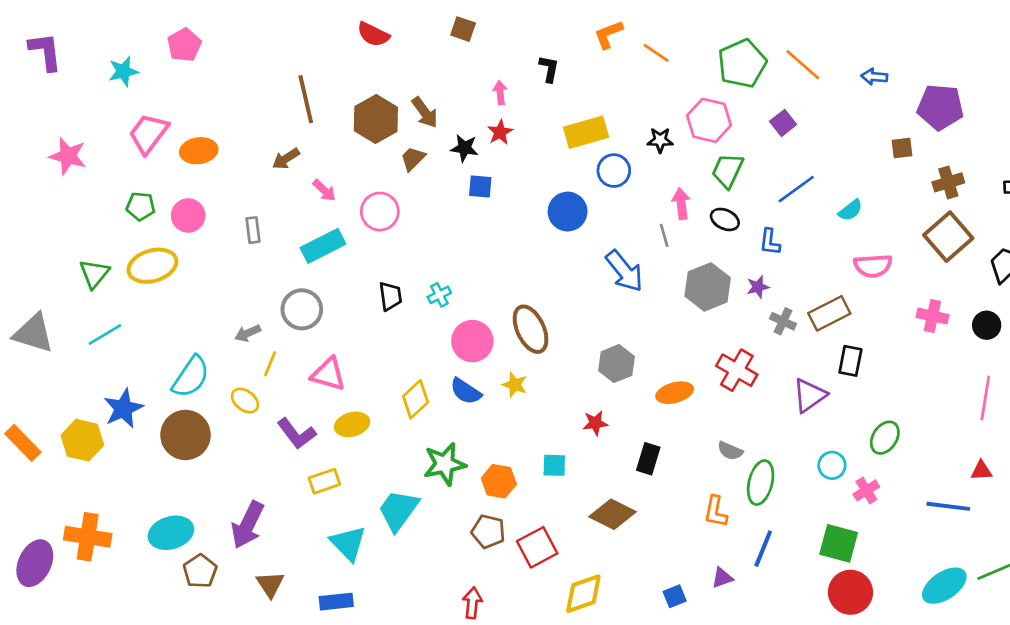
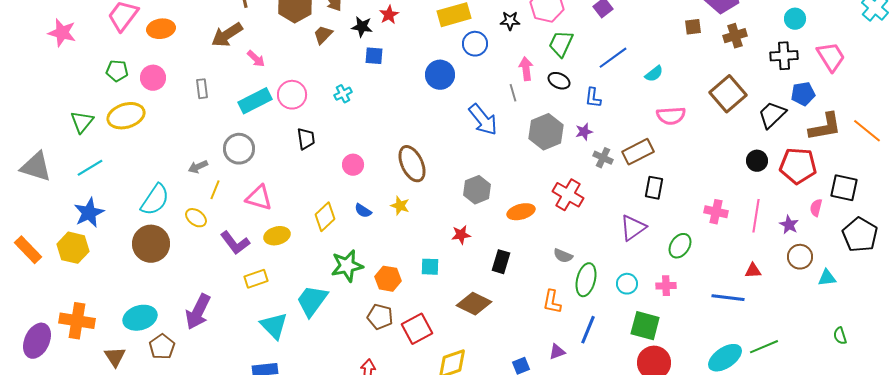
brown arrow: (286, 159) -> (227, 35), size x1.5
brown cross: (948, 182) -> (735, 36), moved
pink circle: (380, 212) -> (292, 95), moved
cyan cross: (439, 295) -> (343, 94), moved
pink cross: (932, 316) -> (716, 212), moved
pink circle: (472, 341) -> (353, 165), moved, size x0.7
blue semicircle: (466, 391) -> (363, 211), size x0.7
purple triangle: (809, 395) -> (633, 228), moved
blue star: (123, 409) -> (89, 213), moved
cyan circle: (832, 465) -> (627, 284), moved
pink cross: (866, 490) -> (666, 286), turned 30
brown triangle: (270, 584) -> (115, 357), moved

